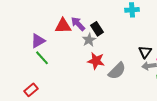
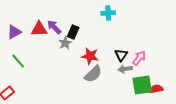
black rectangle: (97, 29) -> (73, 32), turned 56
purple triangle: (38, 41) -> (14, 32), moved
red star: (96, 61) -> (90, 56), moved

